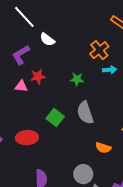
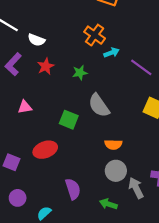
red star: (38, 77) -> (46, 66), moved
pink triangle: (21, 86) -> (25, 107), moved
orange semicircle: (103, 148) -> (113, 145), moved

